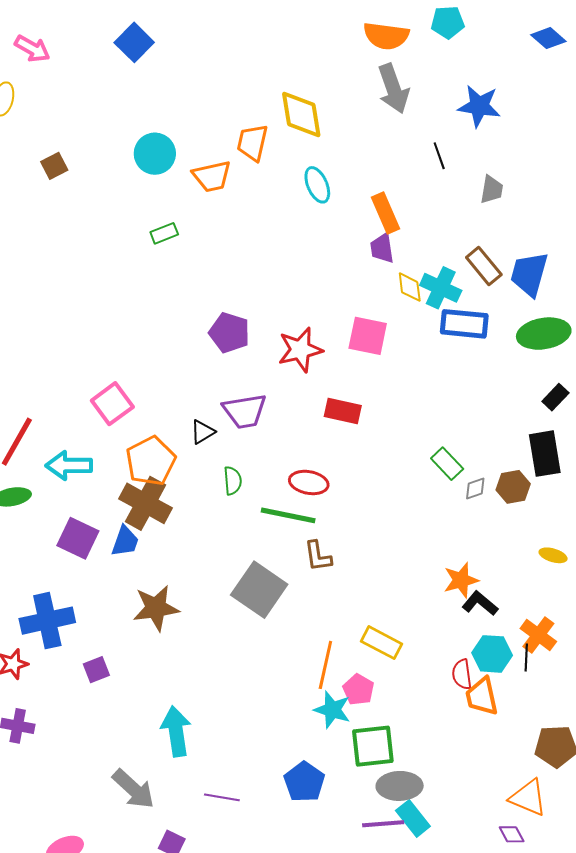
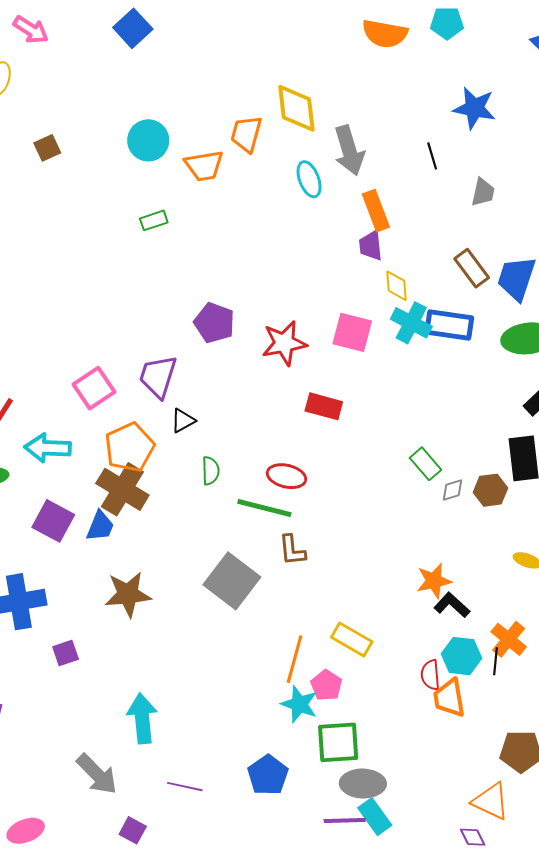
gray arrow: (393, 89) -> (349, 150), moved
cyan cross: (441, 288) -> (411, 323), moved
purple trapezoid: (245, 411) -> (158, 376), moved, turned 114

